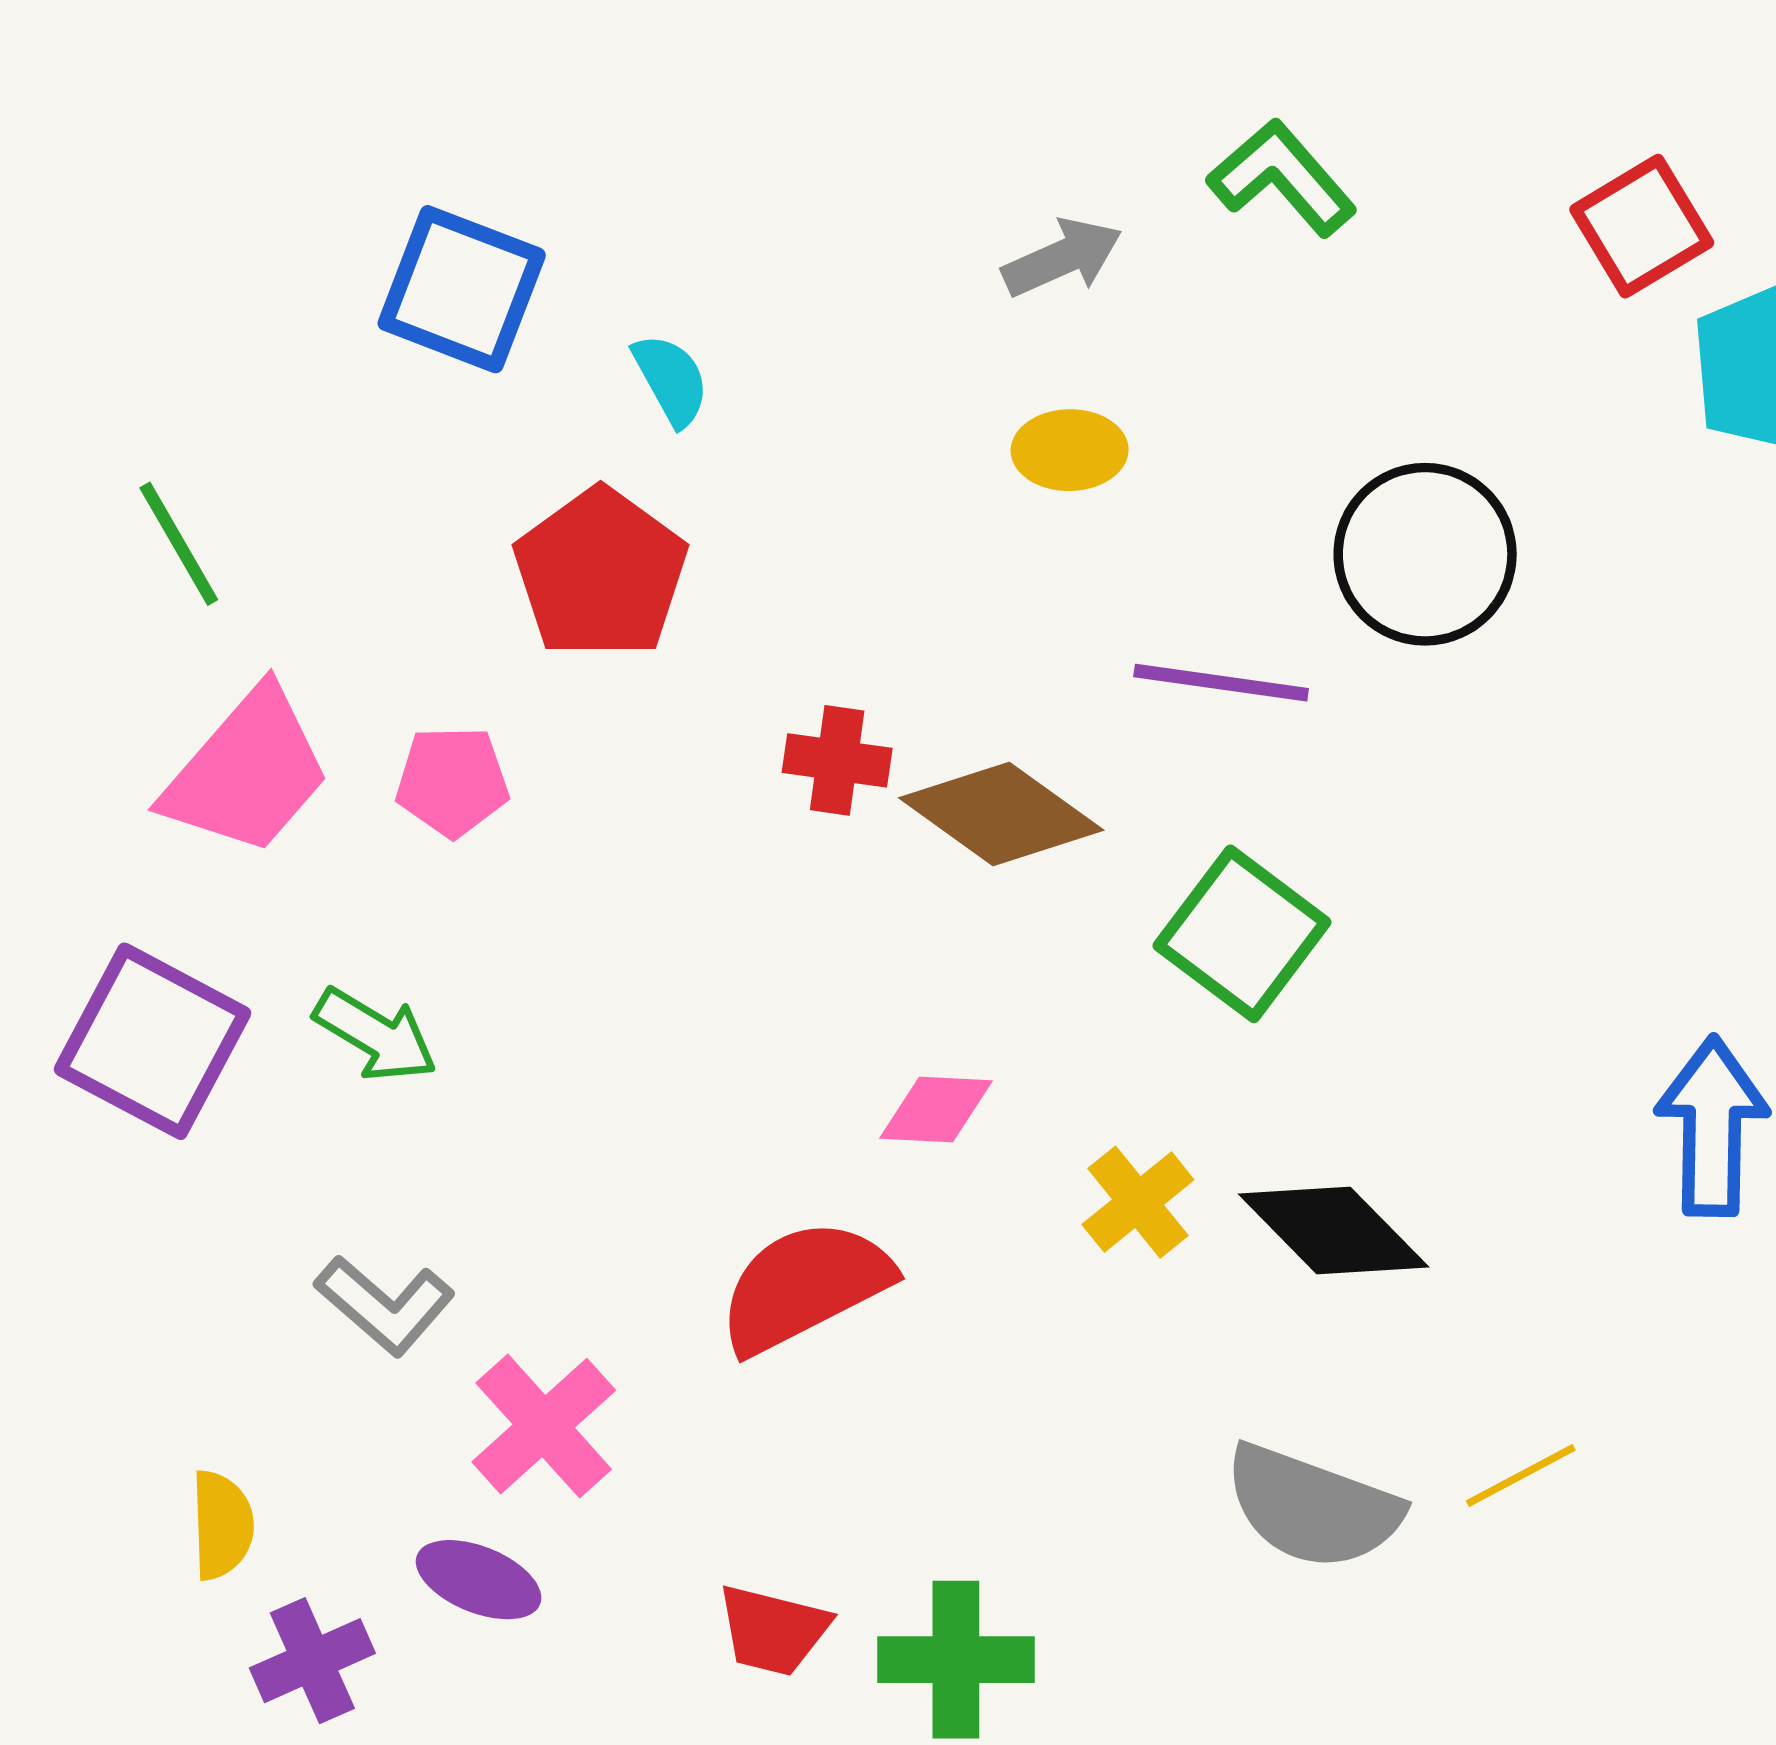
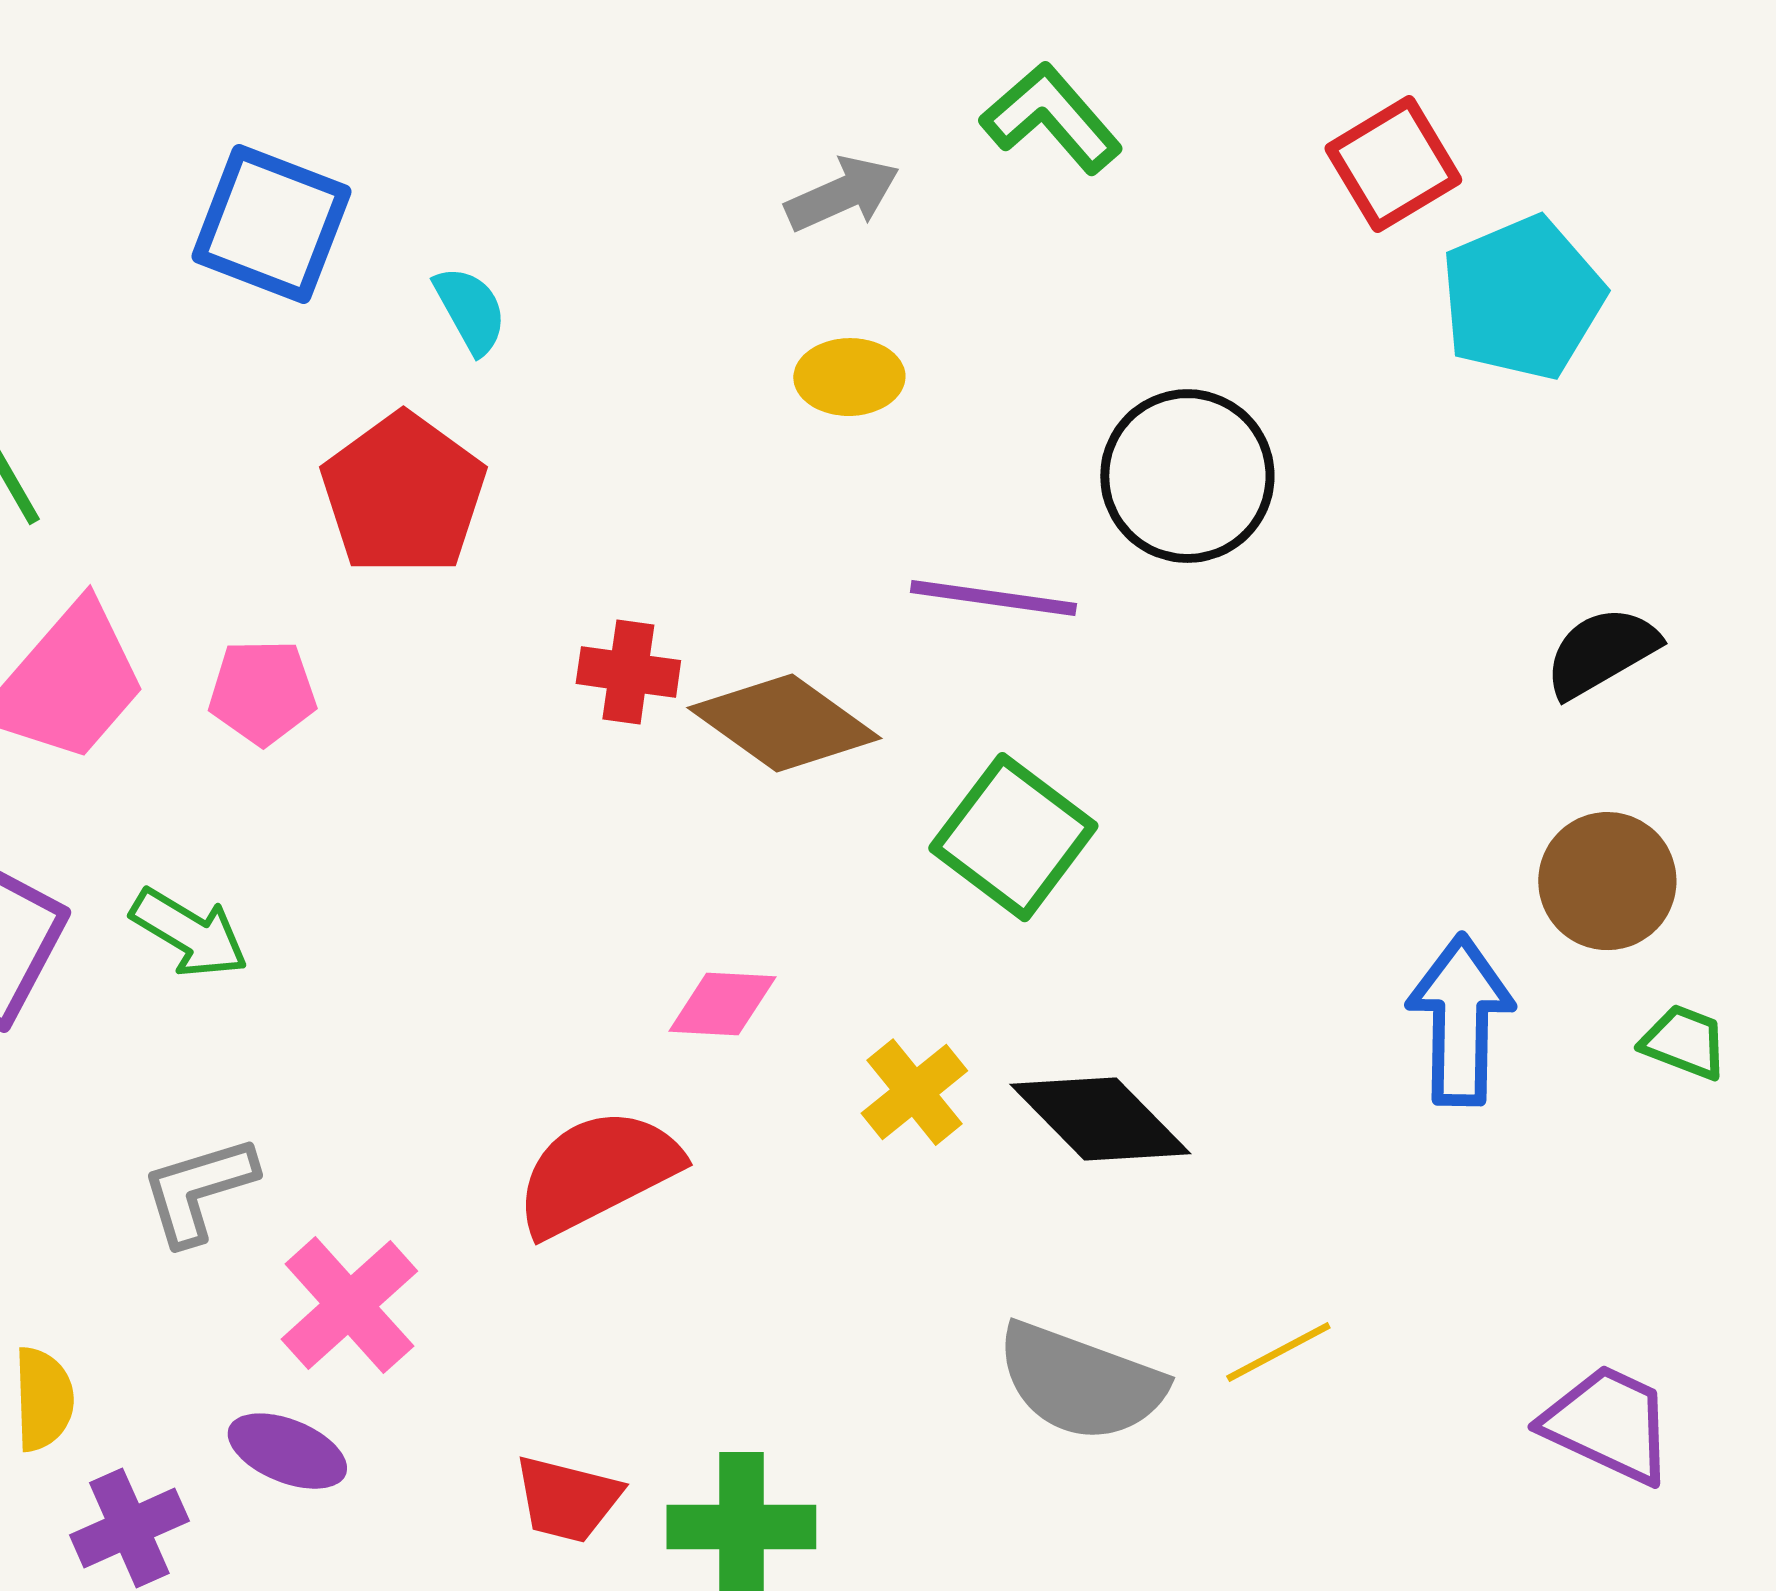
gray L-shape: (385, 1305) -> (198, 1190), turned 122

